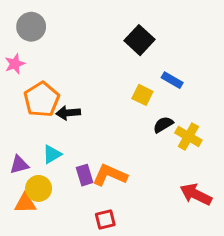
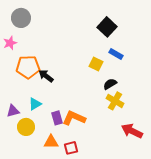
black square: (139, 40) -> (107, 27), moved
orange pentagon: (42, 99) -> (28, 67), turned 30
black arrow: (68, 113) -> (46, 76), turned 42
yellow cross: (188, 137) -> (115, 101), moved
orange triangle: (25, 203) -> (51, 142), moved

